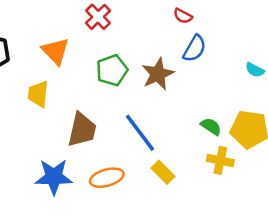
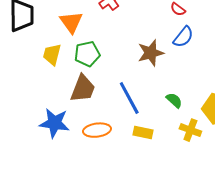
green pentagon: (112, 70) -> (87, 54), moved
green semicircle: (211, 126) -> (174, 100), moved
yellow rectangle: (163, 172) -> (143, 133), turned -42

